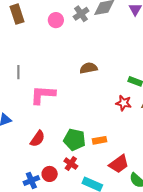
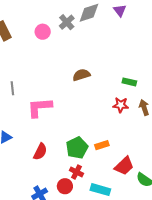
green pentagon: (75, 140) -> (77, 148), turned -30
red circle: (50, 174) -> (65, 186), moved

